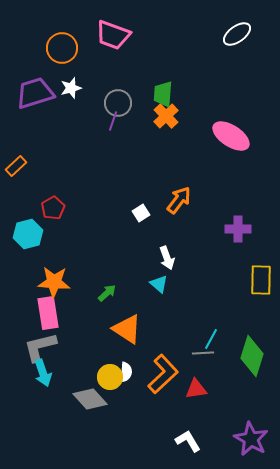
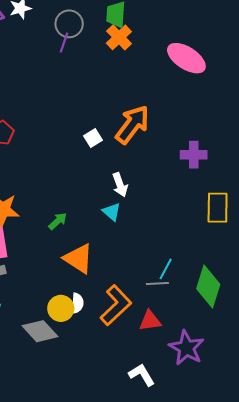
orange arrow: (179, 200) -> (132, 125), size x1.4
purple star: (251, 439) -> (186, 348), moved

